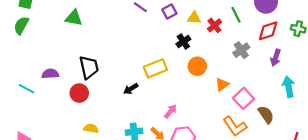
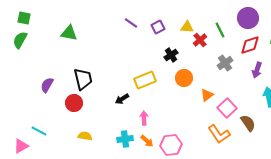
yellow triangle: (194, 18) -> (187, 27), moved
purple semicircle: (50, 74) -> (47, 85), turned -56
cyan line: (27, 89) -> (39, 131), moved
pink arrow: (170, 111) -> (144, 118), moved, turned -40

